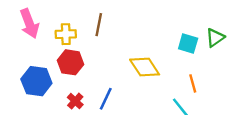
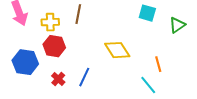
cyan square: (188, 43) -> (147, 13), moved

